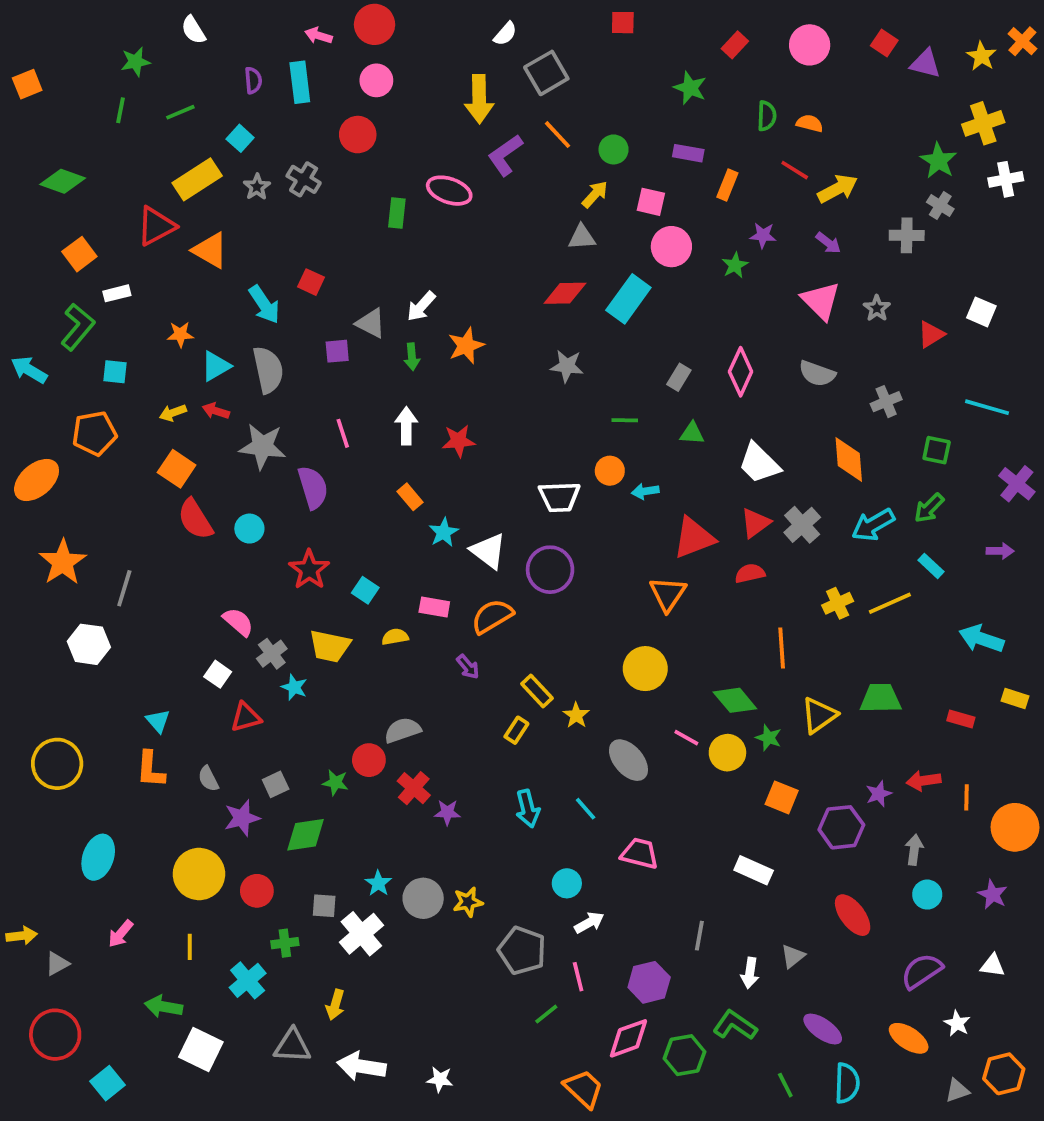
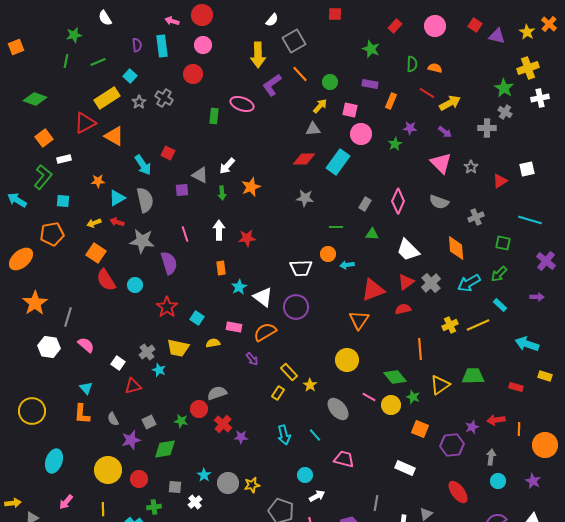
white square: (981, 312) -> (527, 169), turned -35
orange rectangle: (410, 497) -> (221, 268), turned 32
pink semicircle: (238, 622) -> (86, 345), moved
white cross: (361, 934) -> (195, 502), size x0.6

